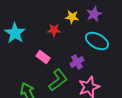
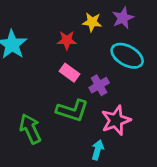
pink rectangle: (43, 57) -> (70, 73), moved
green L-shape: (58, 80) -> (72, 111), turned 55

